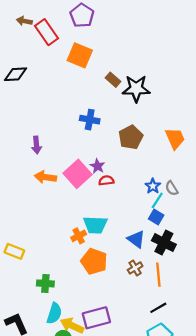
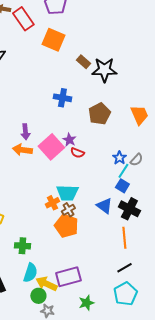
purple arrow: (37, 145) -> (25, 132), moved
red semicircle: (106, 181) -> (77, 153), turned -152
gray semicircle: (172, 188) -> (136, 160), turned -104
brown cross: (135, 268) -> (68, 210), moved

